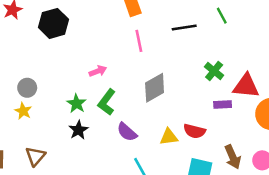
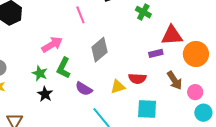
pink arrow: (98, 71) -> (52, 45), size x1.5
green cross: (214, 71) -> (143, 12), moved
brown arrow: (233, 157) -> (174, 80), moved

